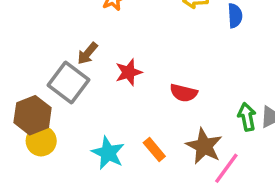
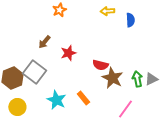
gray square: (69, 83) -> (34, 72), moved
yellow circle: (41, 141) -> (17, 107), moved
brown star: (204, 146) -> (112, 78), moved

